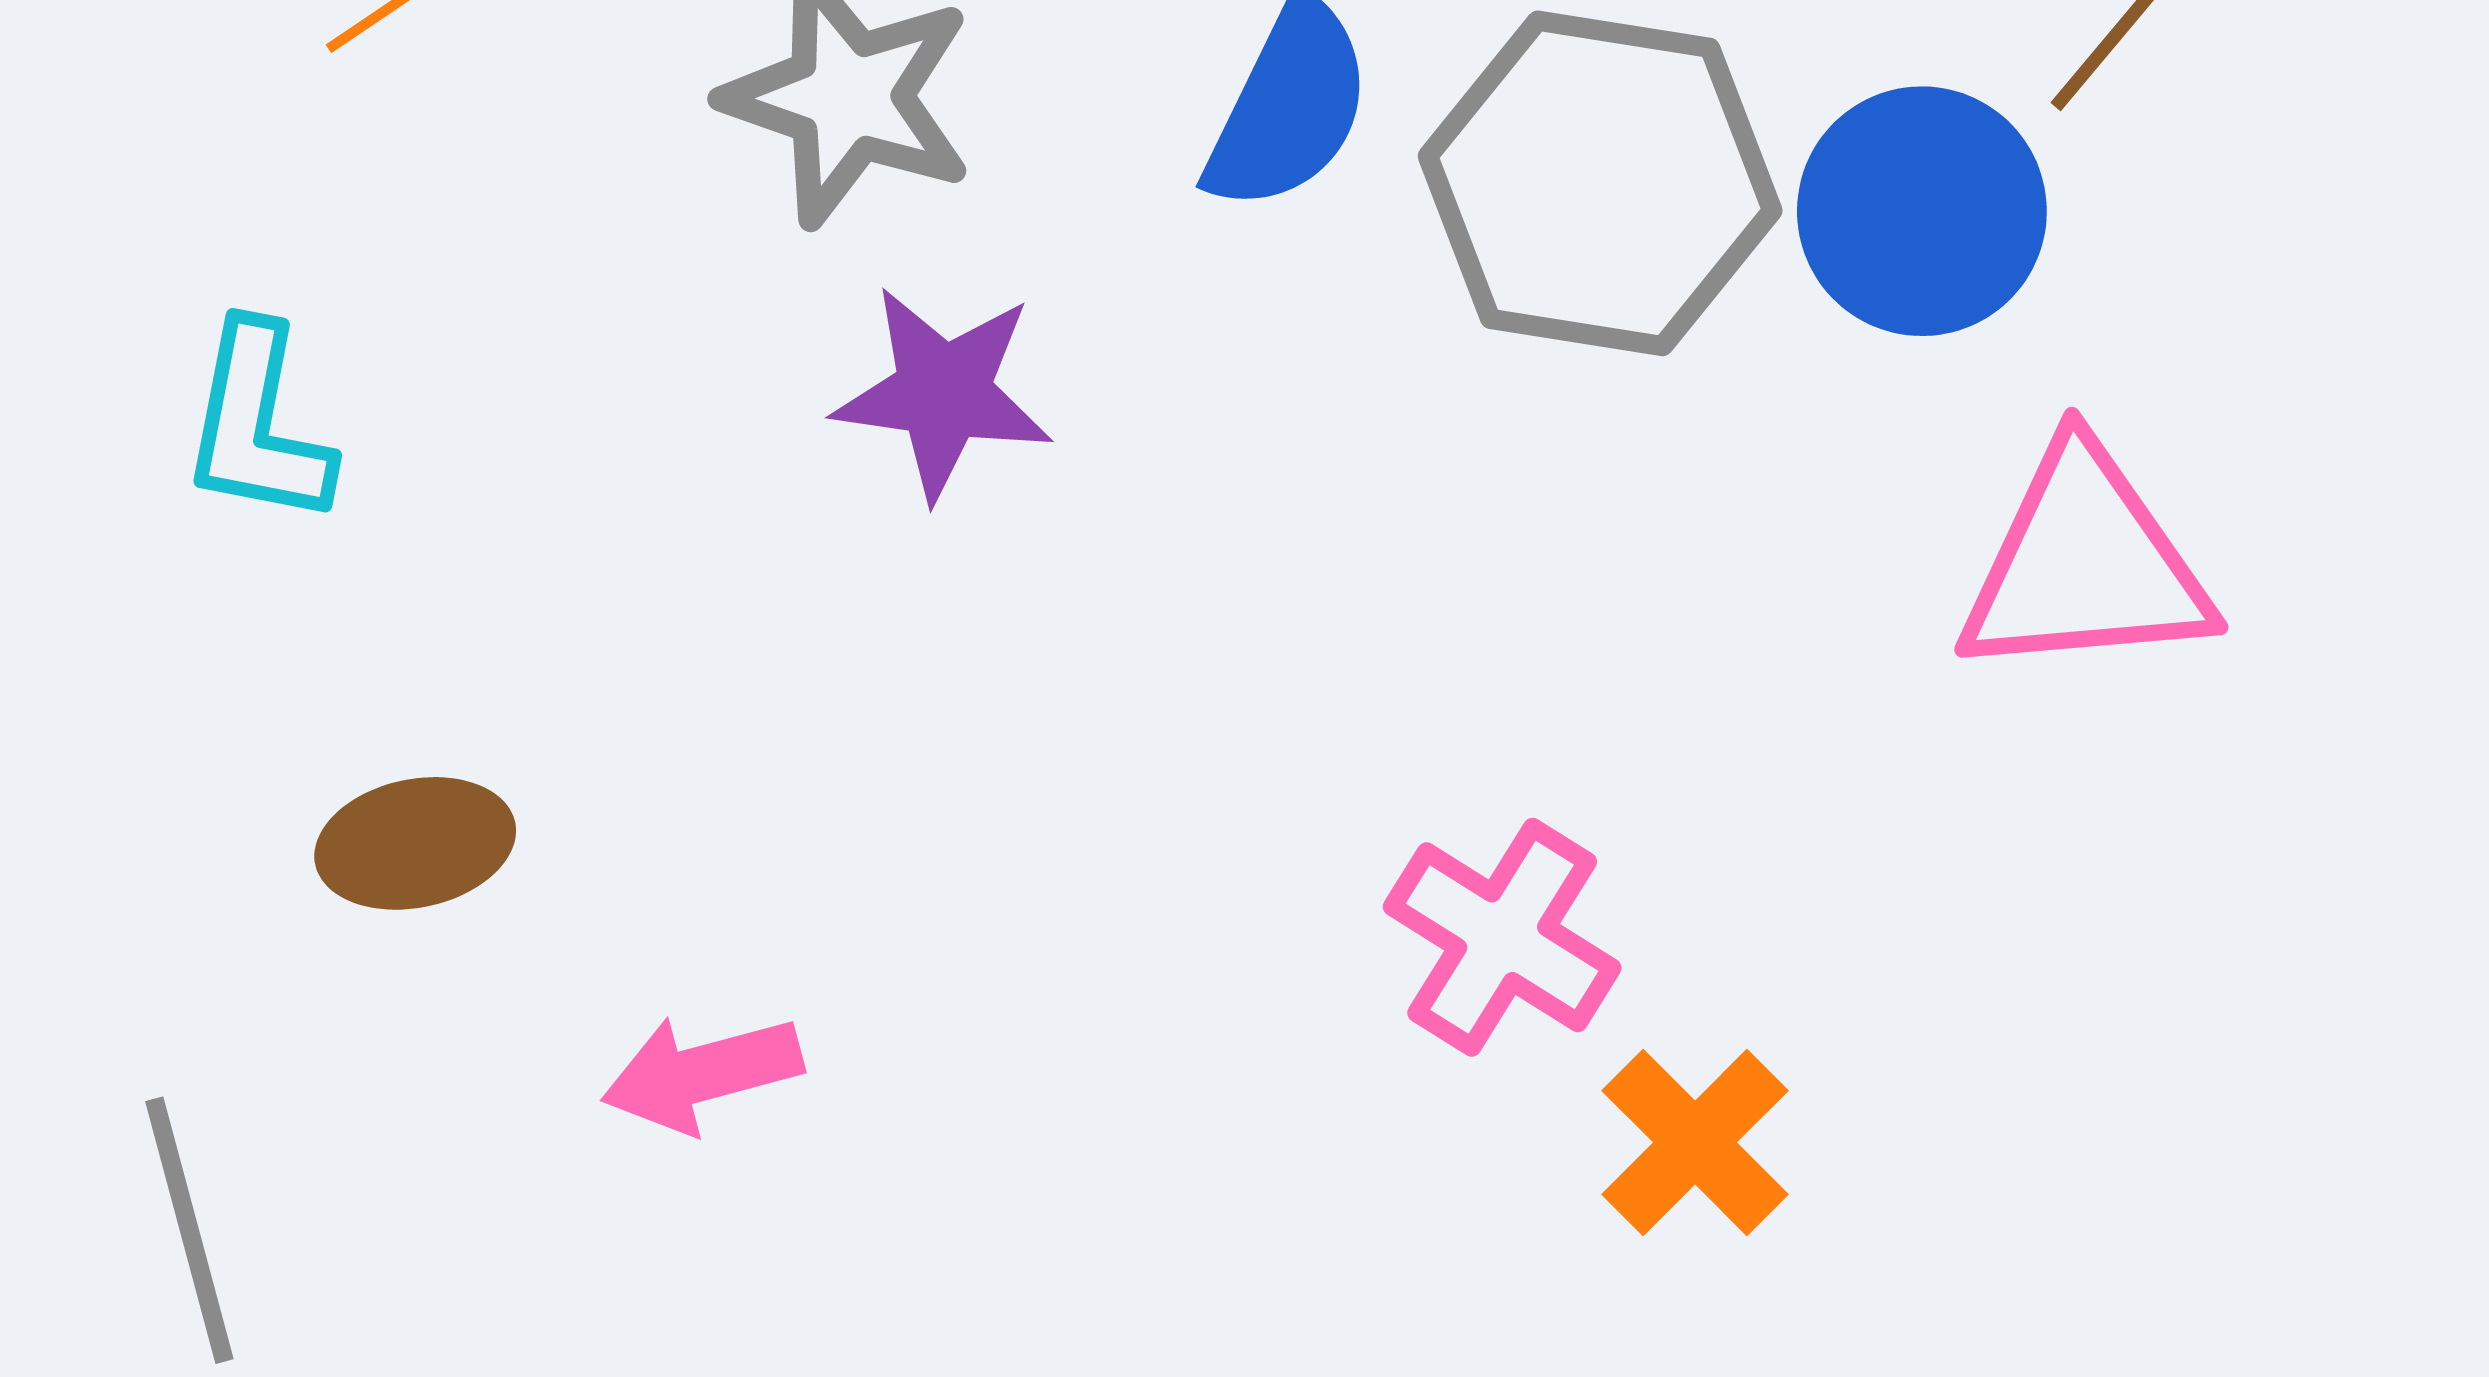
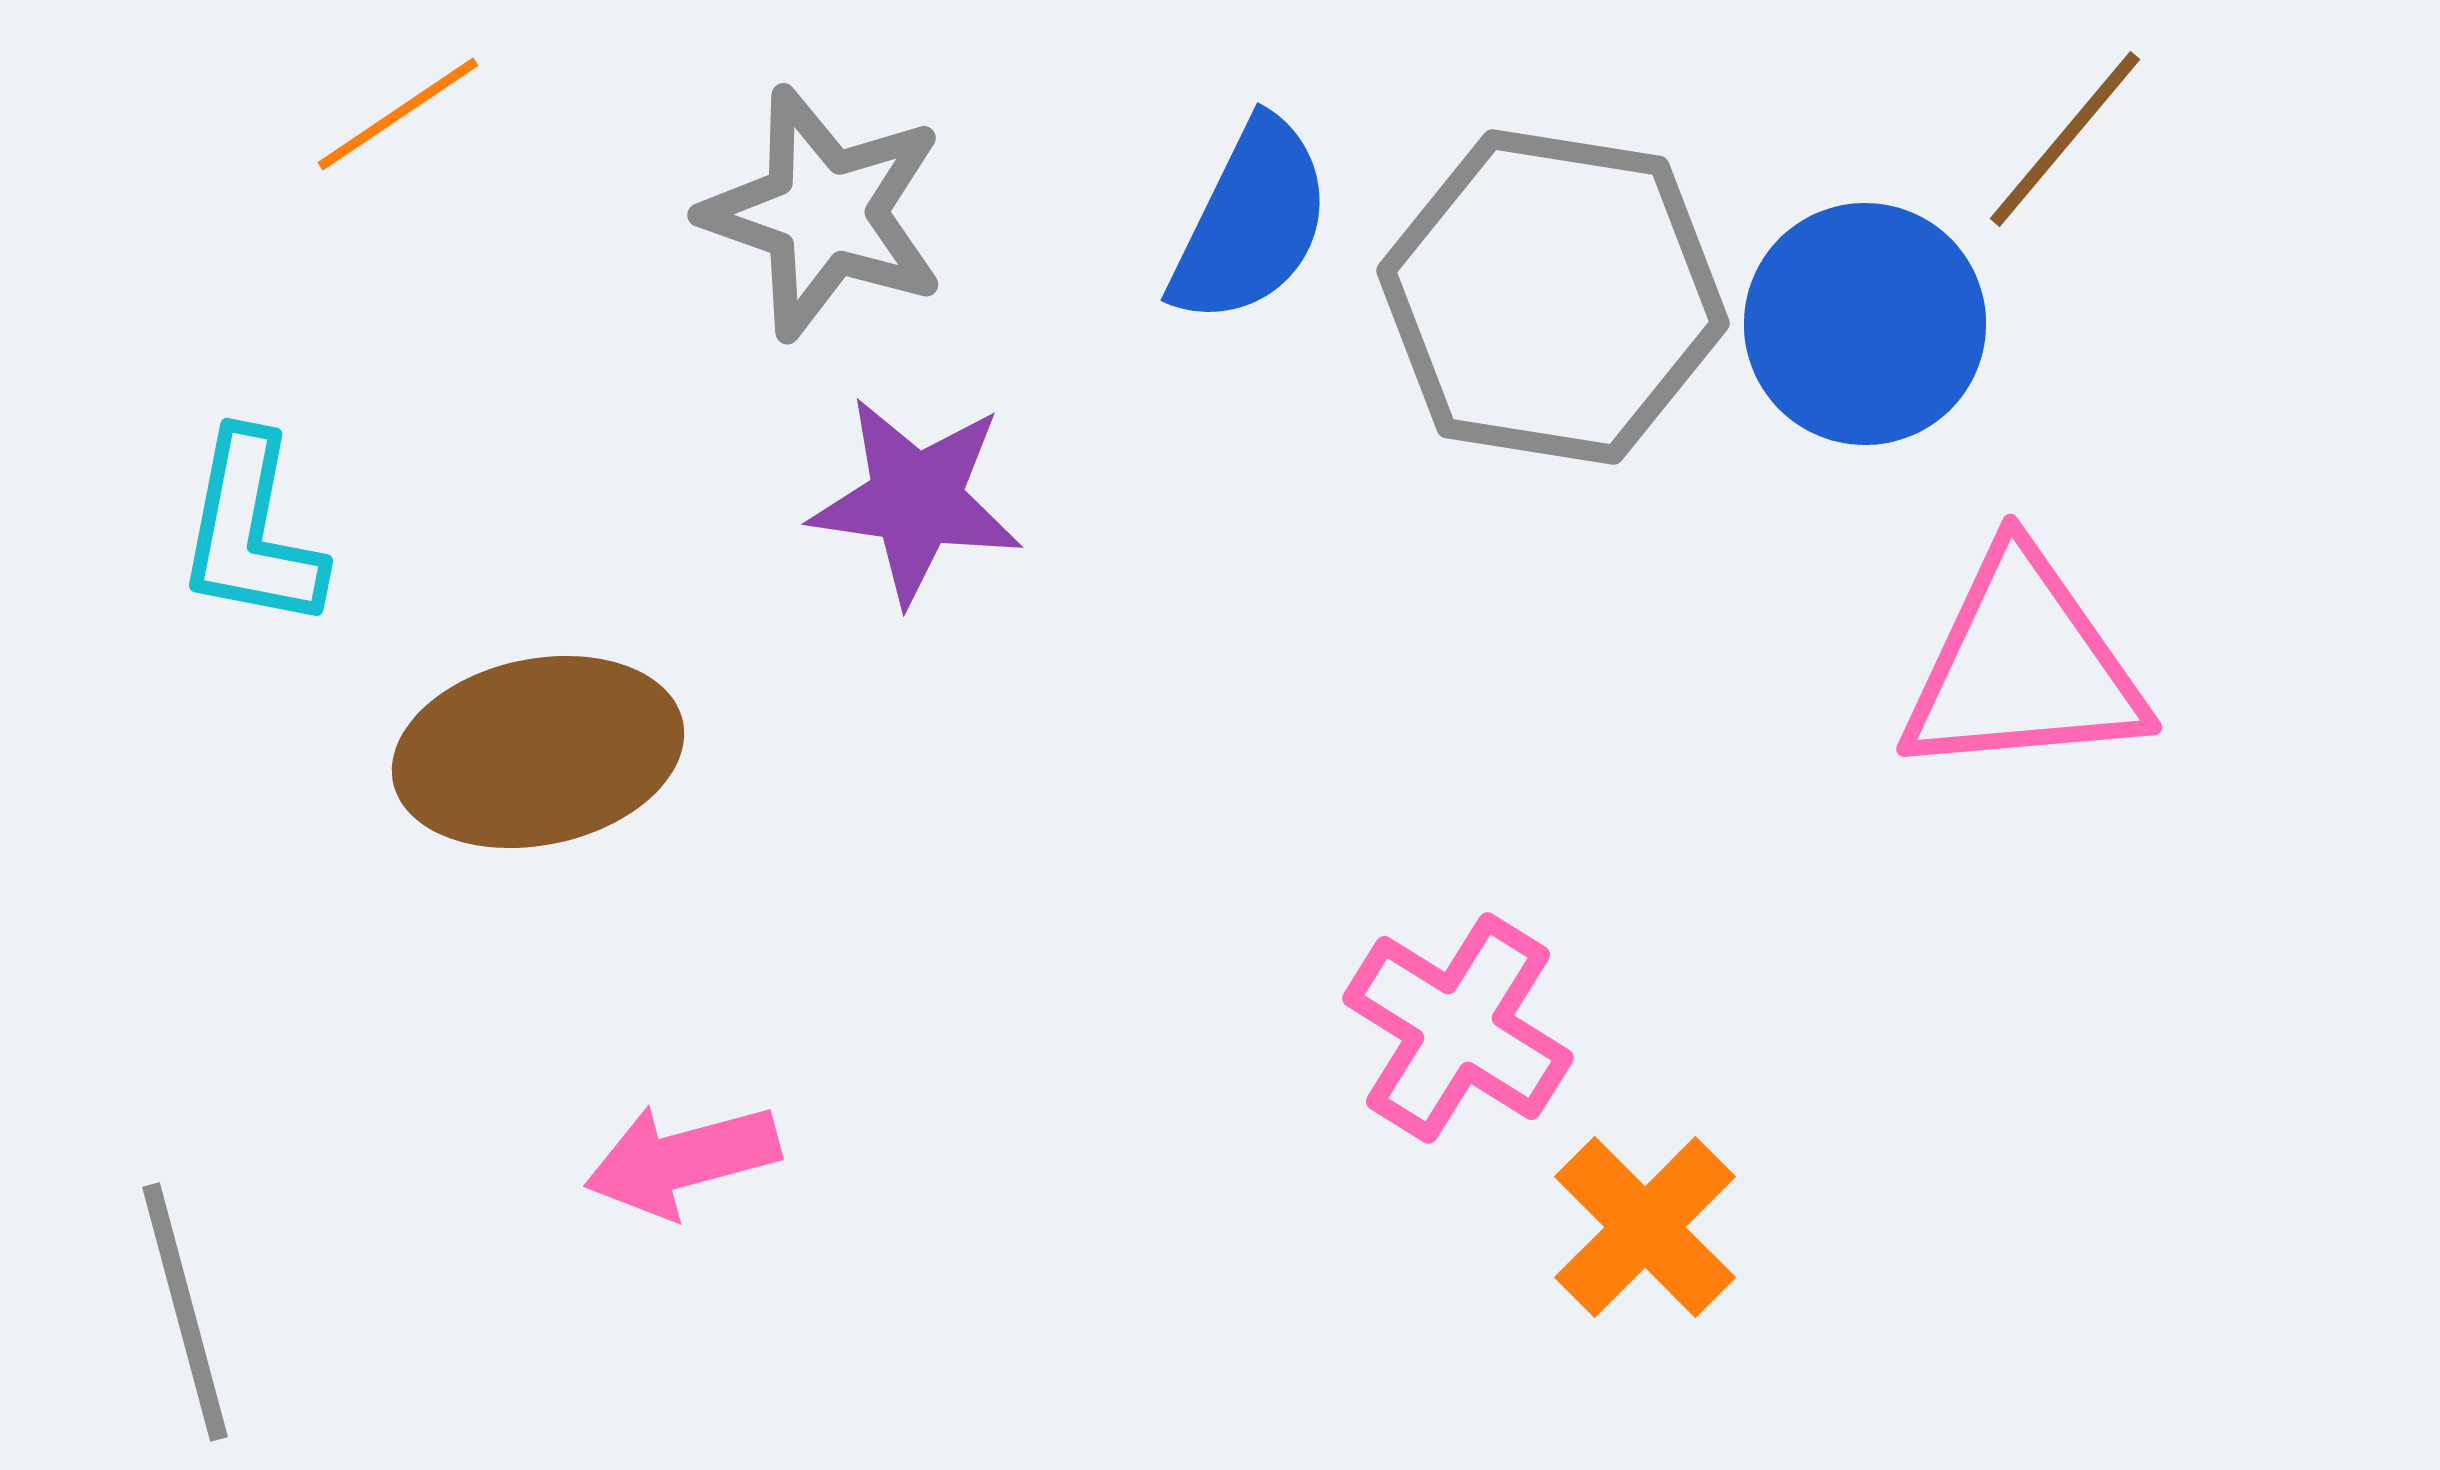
brown ellipse: (415, 843) -> (538, 752), moved, size x1.5

